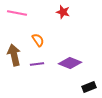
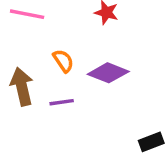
purple diamond: (70, 63) -> (108, 73), moved

